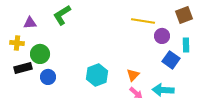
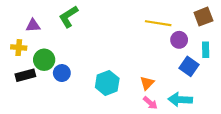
blue circle: (48, 77) -> (62, 73), moved

